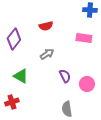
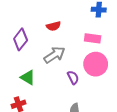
gray arrow: (47, 54) -> (55, 55), size x1.5
pink circle: (87, 84) -> (96, 64), moved, size x1.5

